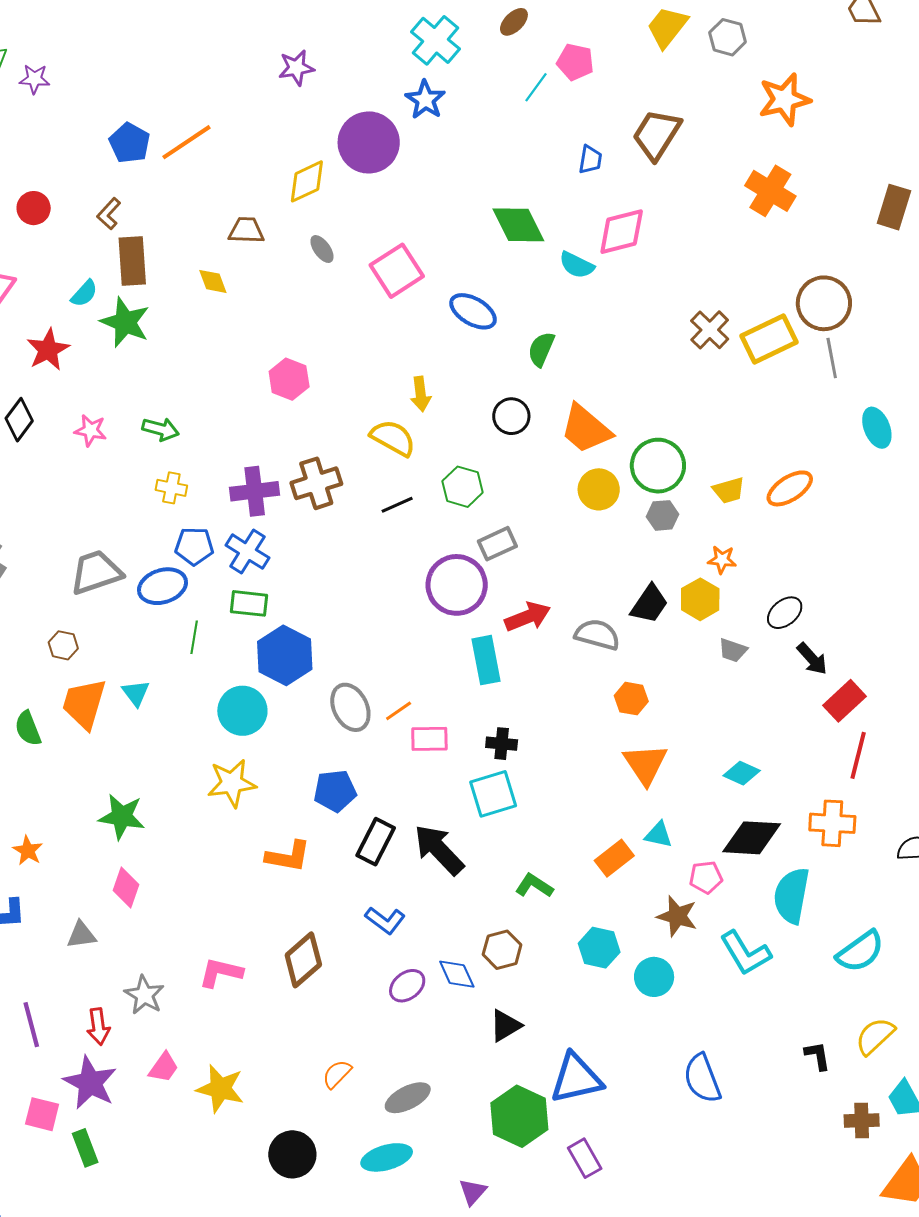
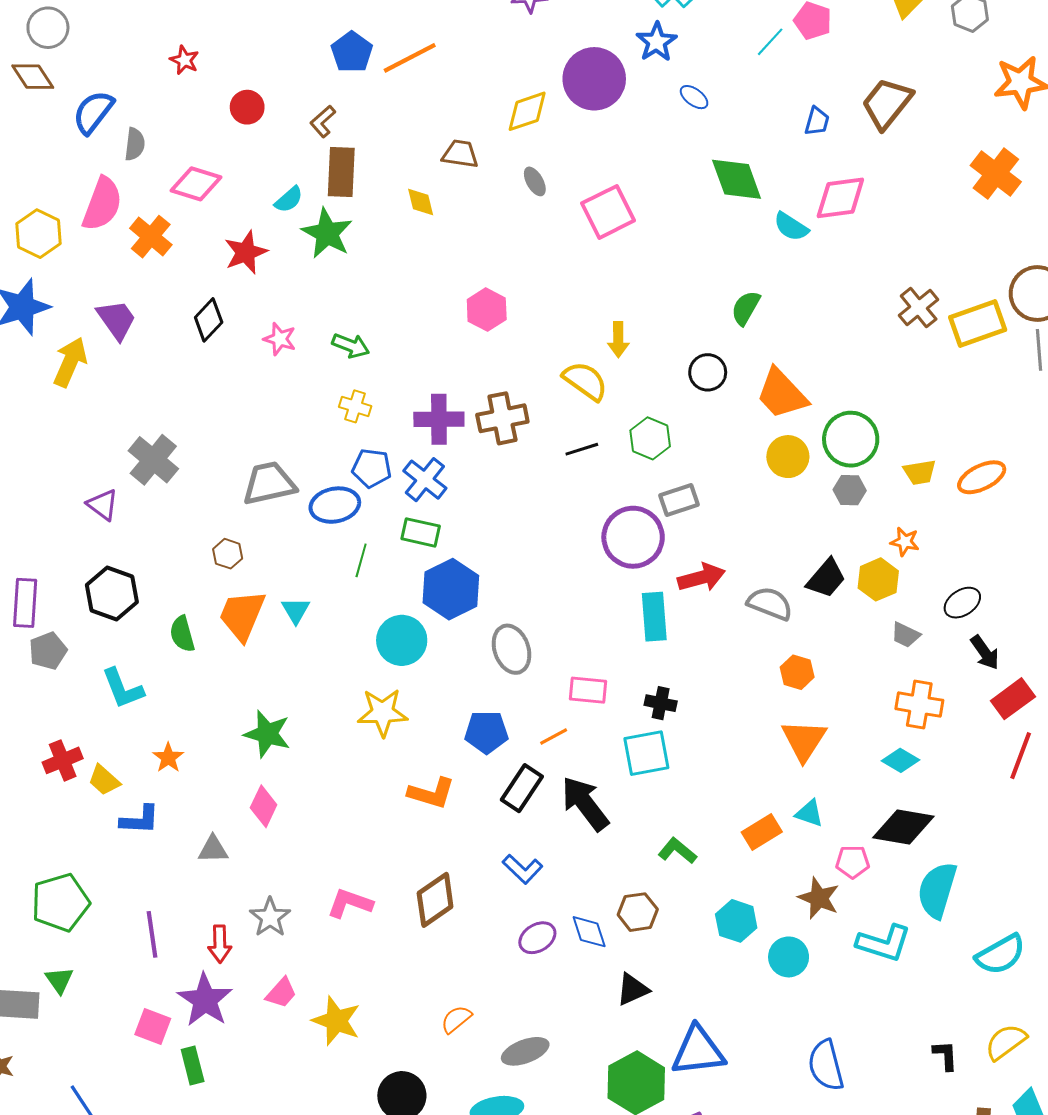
blue ellipse: (473, 311) -> (694, 97), moved, size x0.6
orange line: (399, 711) -> (554, 736), moved
orange cross: (832, 823) -> (919, 705), moved
cyan L-shape: (745, 953) -> (884, 943), turned -48

